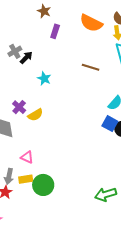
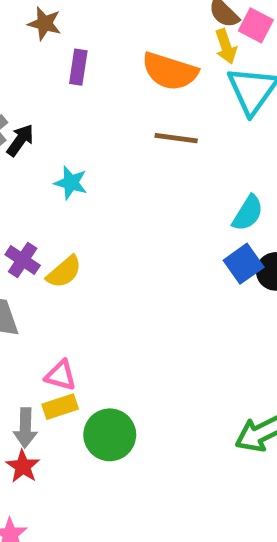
orange semicircle: (91, 23) -> (170, 71), moved
blue square: (110, 124) -> (244, 264), turned 35
yellow rectangle: (26, 179) -> (60, 407), moved

